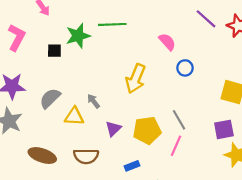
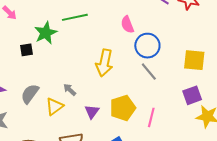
pink semicircle: (167, 42) -> (127, 25), turned -150
blue circle: (185, 68) -> (147, 46), size x1.6
yellow triangle: (74, 116) -> (55, 107), turned -30
gray line: (179, 120) -> (149, 72), moved

